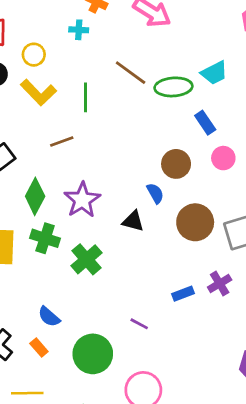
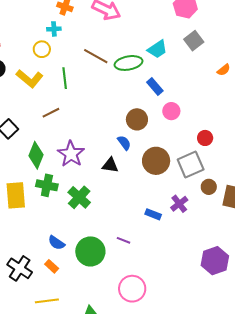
yellow circle: (34, 55) -> (42, 49), moved
blue rectangle: (183, 294) -> (153, 214), turned 49
green circle: (93, 354) -> (90, 251), moved

